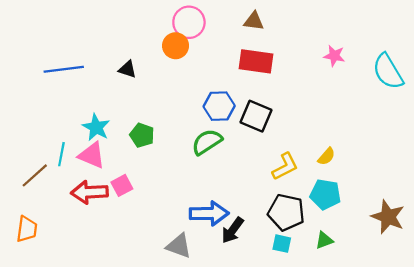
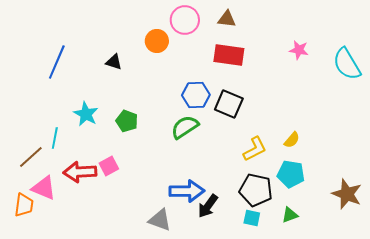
pink circle: (189, 22) -> (185, 20), moved
blue line: (64, 69) -> (57, 62), turned -60
pink triangle: (92, 155) -> (44, 188), moved

